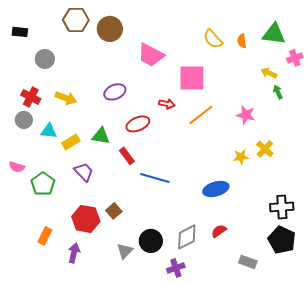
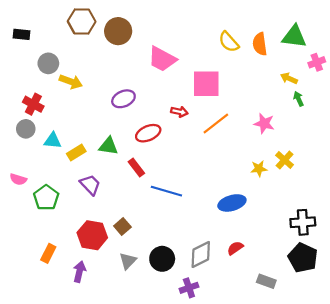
orange semicircle: (242, 41) -> (260, 44), size x1.5
yellow arrow: (66, 98) -> (71, 82), moved
gray triangle: (125, 251) -> (128, 261), moved

